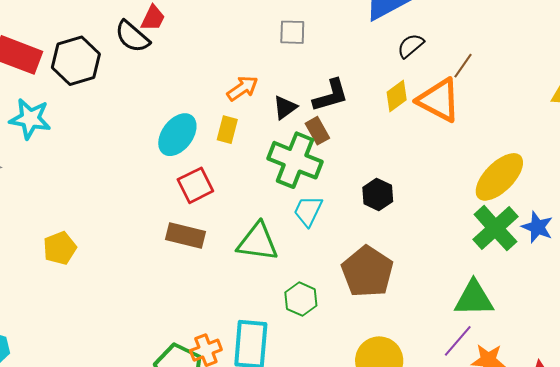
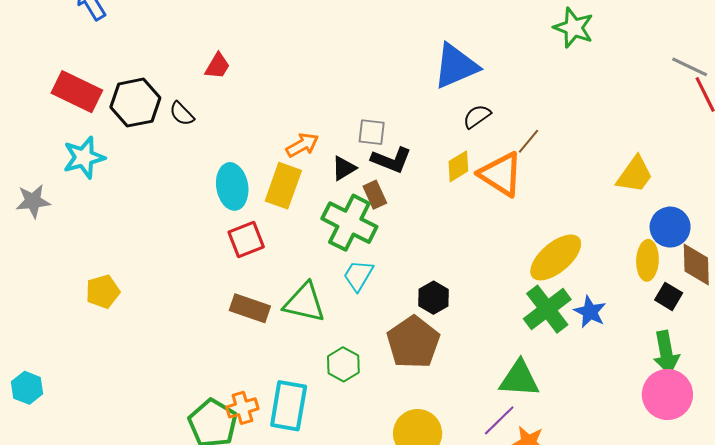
gray square: (292, 32) -> (372, 132), moved
black semicircle: (132, 37) -> (182, 114), moved, size x0.7
black L-shape: (331, 95) -> (391, 160), turned 33
cyan star: (30, 119) -> (84, 157), turned -30
yellow rectangle: (227, 130) -> (283, 186), size x1.6
cyan ellipse: (177, 135) -> (232, 186), turned -51
black hexagon: (378, 194) -> (434, 298), moved
brown rectangle: (186, 235) -> (250, 308), moved

